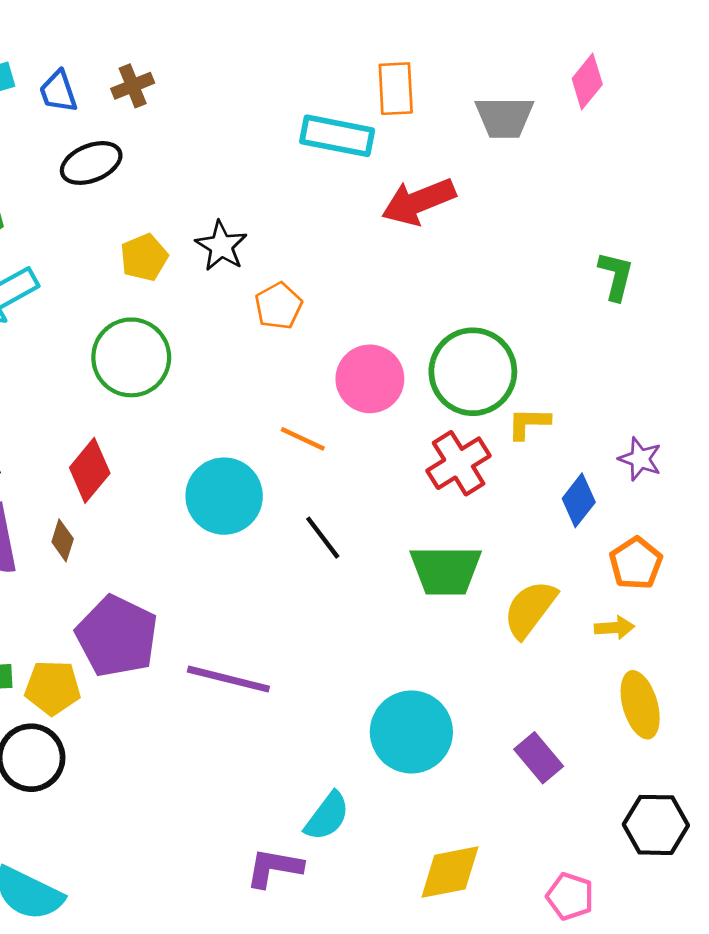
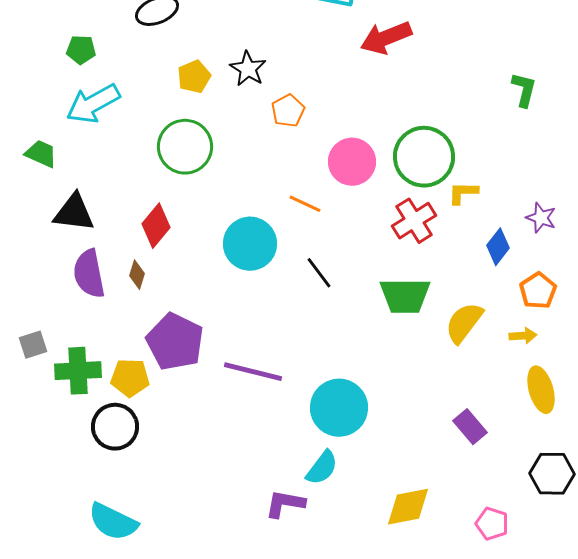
cyan circle: (411, 732) -> (339, 408), moved

